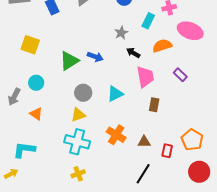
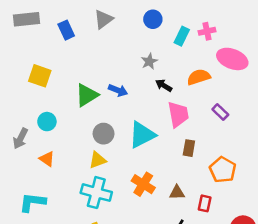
cyan rectangle: (148, 21) -> (182, 36), moved
cyan triangle: (115, 94) -> (142, 135), size x1.4
orange pentagon: (192, 140) -> (223, 170), moved

